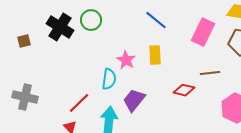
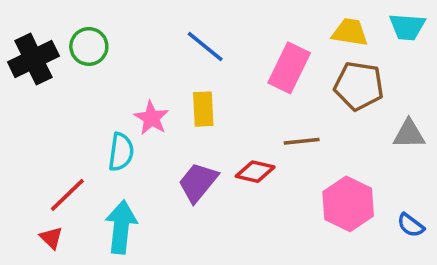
black cross: (60, 27) -> (33, 59), turned 32
purple trapezoid: (134, 100) -> (198, 182), moved

